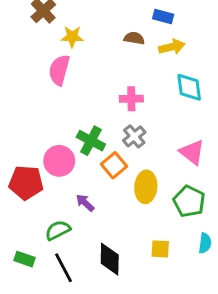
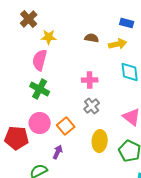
blue rectangle: (163, 17) -> (127, 23), moved
green cross: (91, 141) -> (40, 89), moved
orange square: (114, 165) -> (66, 126), moved
purple arrow: (85, 203) -> (58, 152), turned 72

